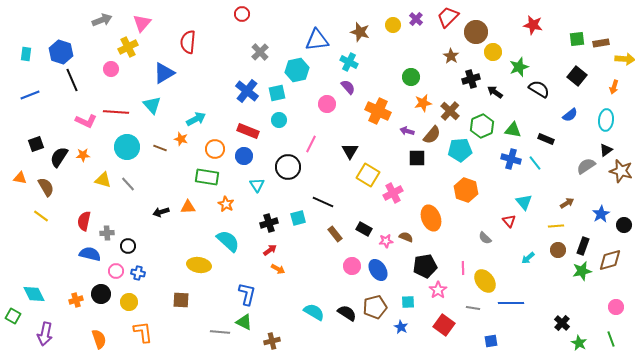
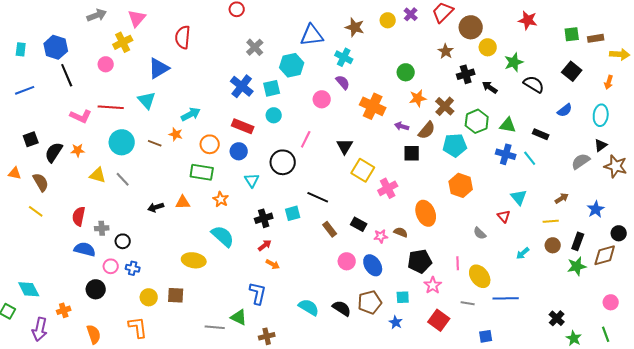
black circle: (624, 225) -> (619, 233), moved
blue L-shape: (247, 294) -> (258, 293), moved
orange cross: (76, 300) -> (64, 310), moved
yellow circle: (129, 302) -> (149, 297), moved

